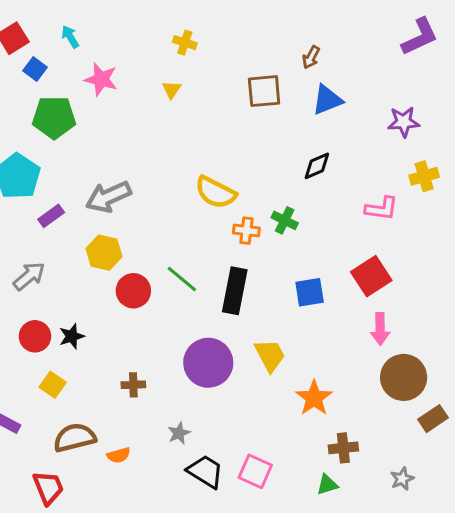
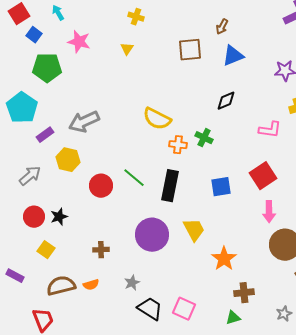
yellow hexagon: (104, 253) -> (68, 160), moved
orange semicircle: (119, 455) -> (91, 285), moved

